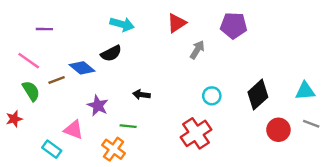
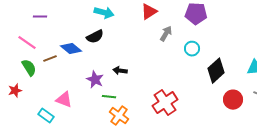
cyan circle: (212, 96) -> (192, 49), moved
purple star: (98, 106) -> (95, 80), moved
orange cross: (114, 149) -> (119, 116), moved

